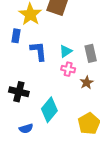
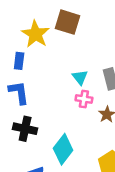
blue L-shape: (39, 51) -> (19, 93), moved
cyan triangle: (66, 51) -> (80, 77), turned -32

